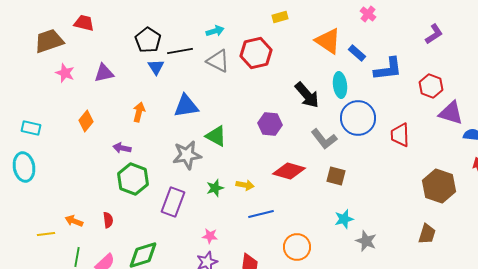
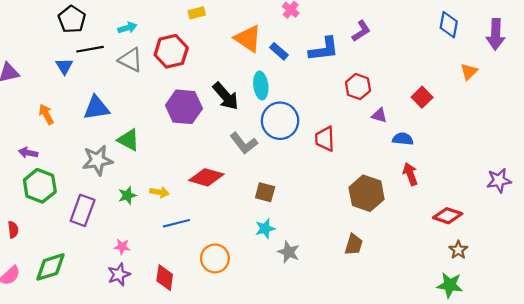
black pentagon: (148, 40) -> (72, 19), moved
blue L-shape: (388, 69) -> (324, 49), moved
orange arrow: (139, 112) -> (46, 114), turned -42
purple triangle: (451, 113) -> (379, 115), size x0.6
purple hexagon: (270, 124) -> (184, 107), moved, size x1.4
brown square: (336, 176) -> (265, 192), moved

